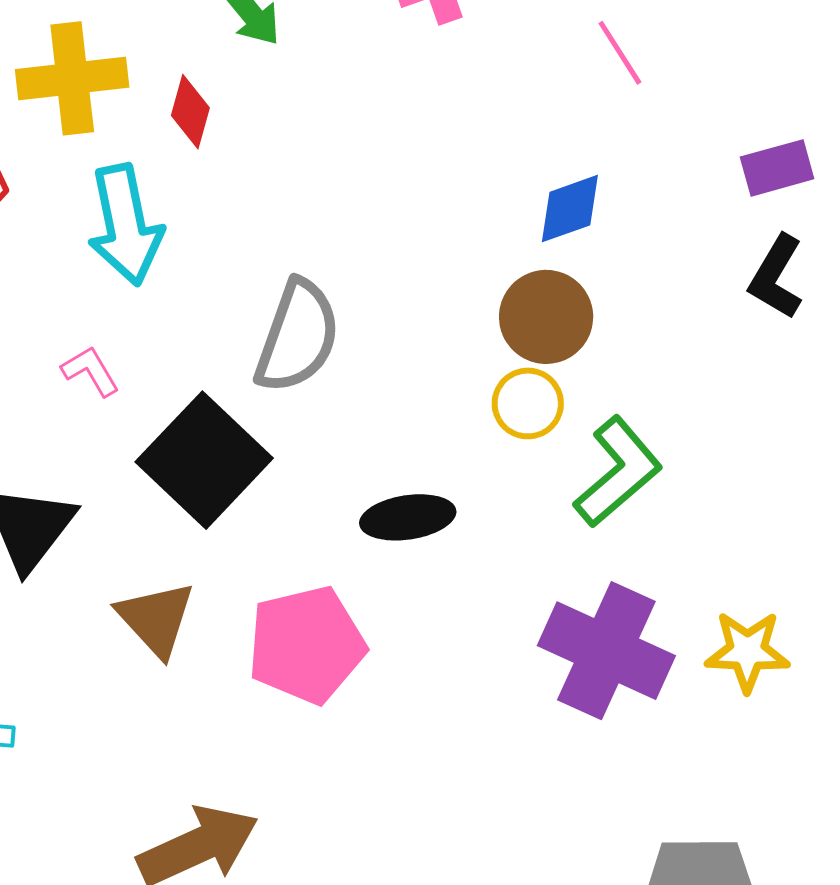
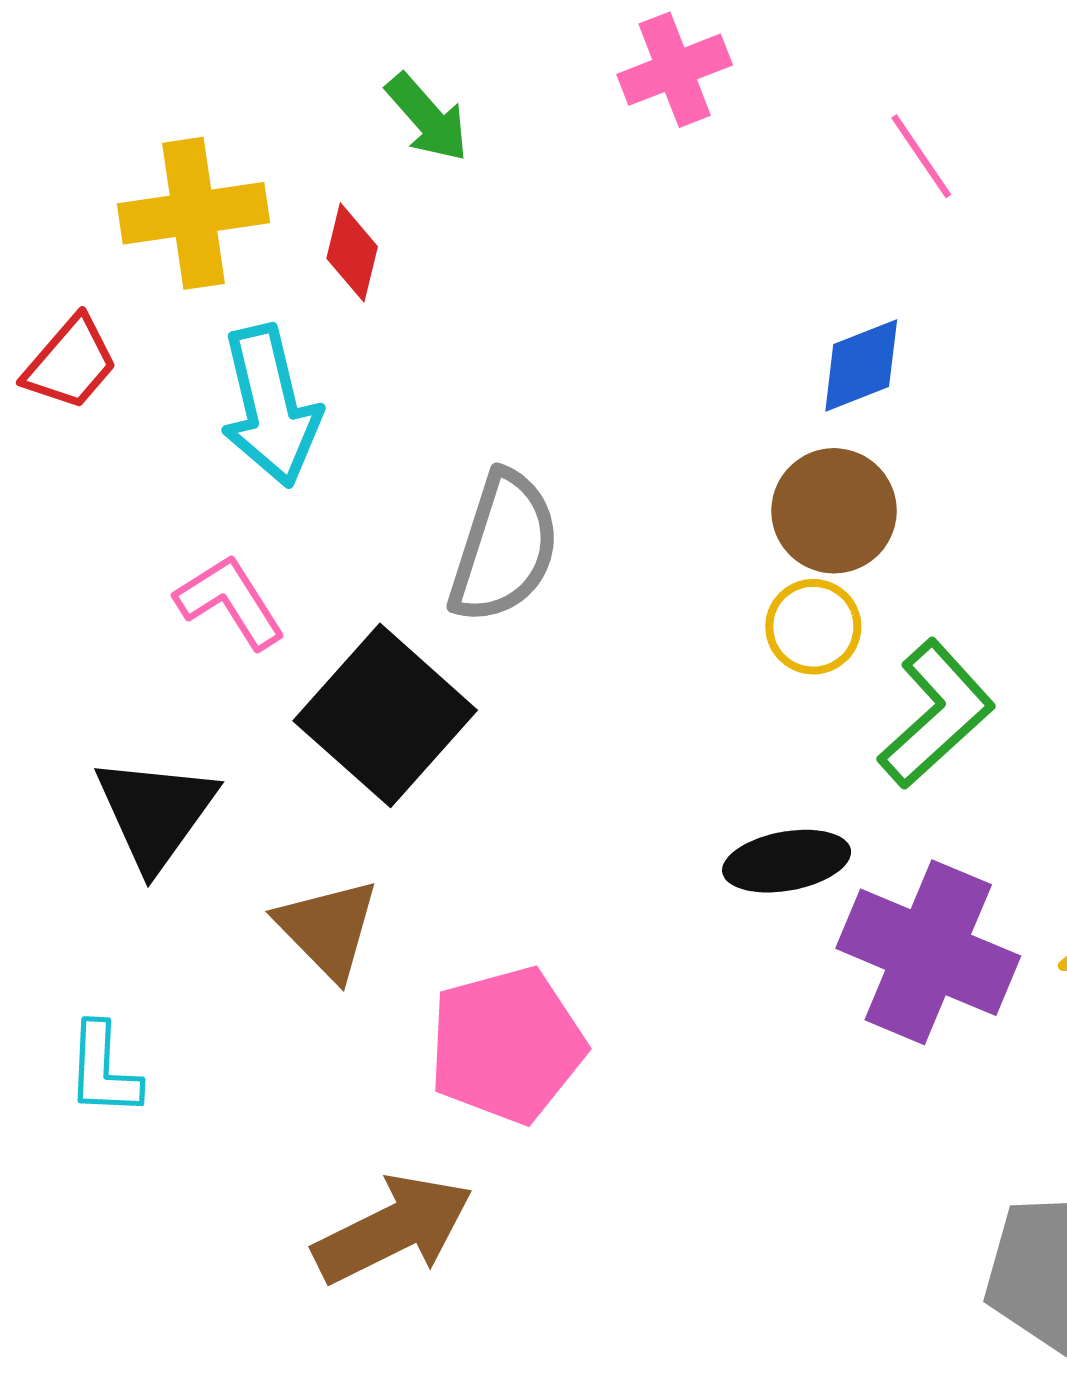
pink L-shape: (90, 371) -> (230, 602), size x1.4
black ellipse: (408, 517) -> (787, 861), moved
pink pentagon: (306, 645) -> (507, 1045), moved

